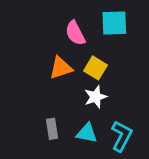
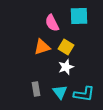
cyan triangle: (87, 133) -> (60, 92), turned 42
cyan L-shape: (122, 136) -> (84, 94), turned 70

